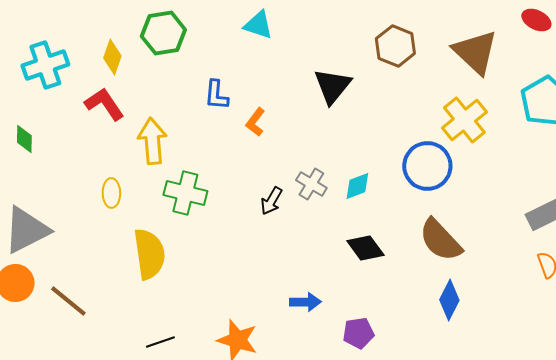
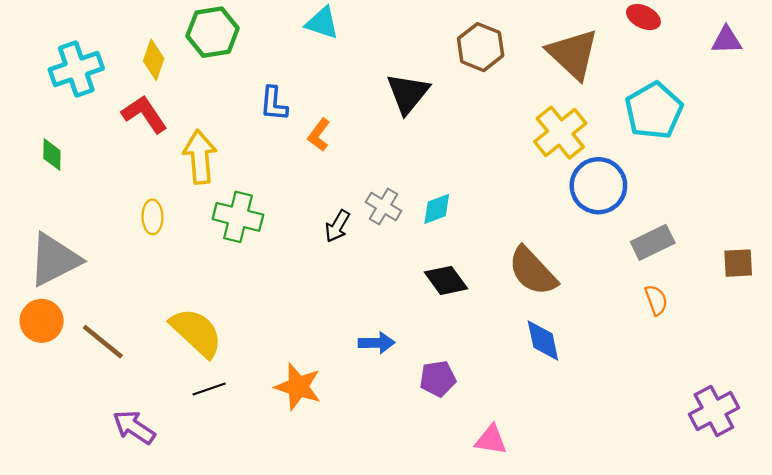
blue circle: (427, 166) -> (598, 186), moved
yellow semicircle: (149, 254) -> (196, 332), moved, turned -39
blue diamond: (449, 300) -> (543, 340), turned -39

